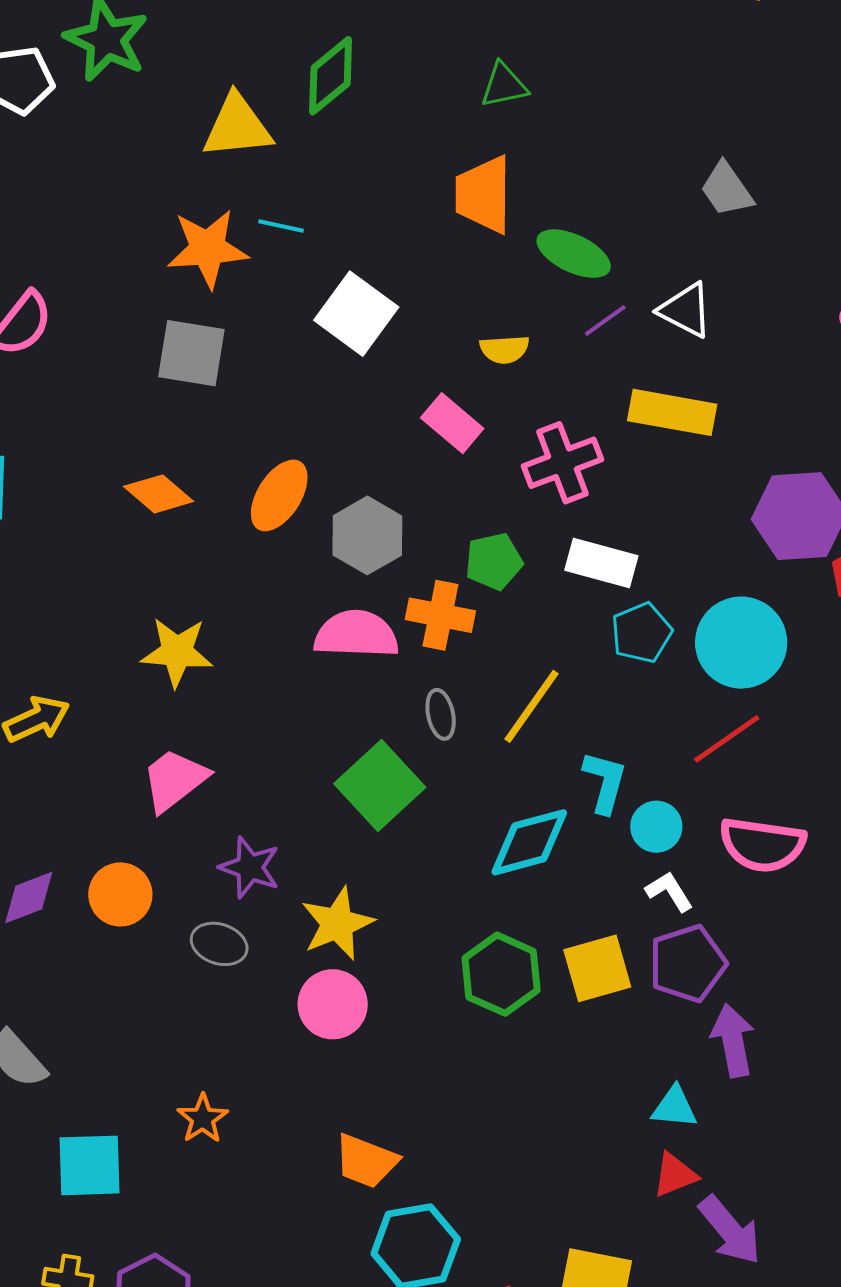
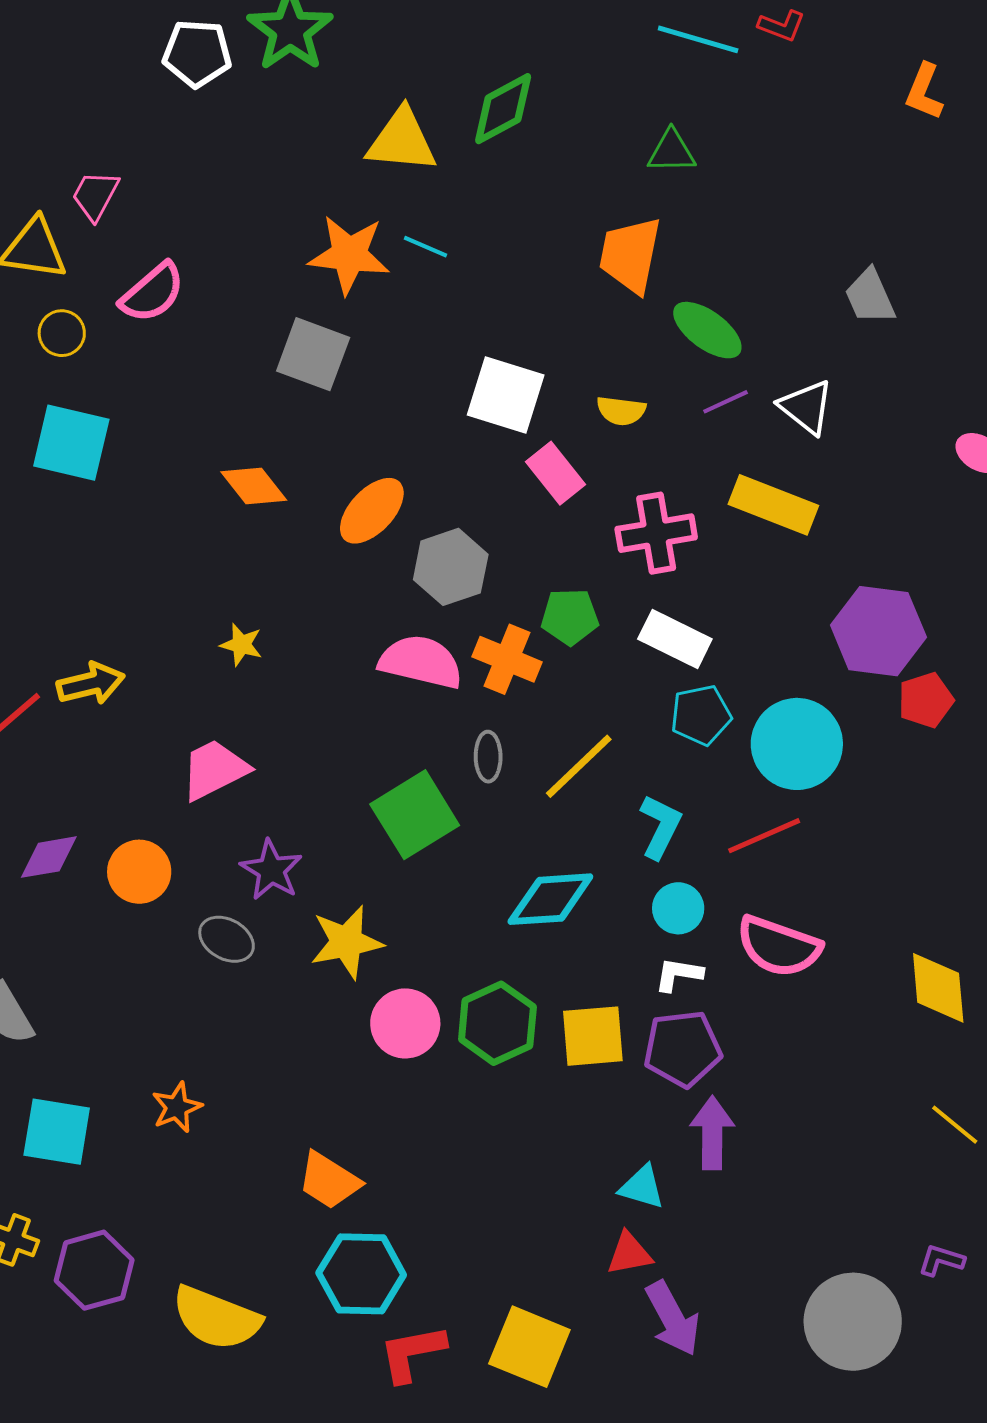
white square: (356, 314) -> (506, 395), moved, turned -30
yellow star: (177, 652) -> (241, 645), size x0.6
cyan L-shape: (605, 782) -> (660, 827), moved
white L-shape: (669, 891) -> (678, 974), turned -60
pink circle: (333, 1004) -> (405, 1023), moved

